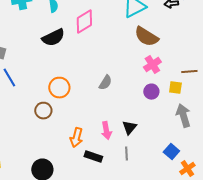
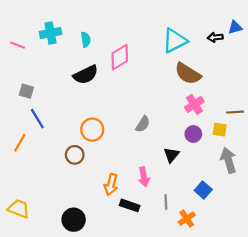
black triangle: (129, 128) -> (171, 155), moved
blue square: (171, 152) -> (203, 190), moved
orange cross: (187, 169) -> (187, 219), moved

